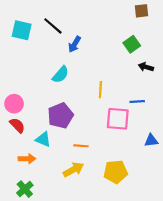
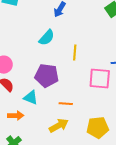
yellow line: (100, 90) -> (75, 53), moved
purple pentagon: (60, 116) -> (47, 76), turned 30

